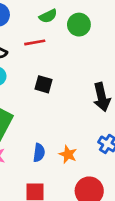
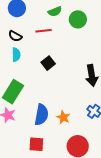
black square: (44, 84) -> (48, 63), turned 32
blue semicircle: (39, 153) -> (41, 115), size x1.5

